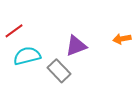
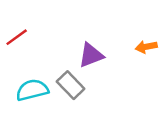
cyan semicircle: (27, 56) -> (32, 90), moved

